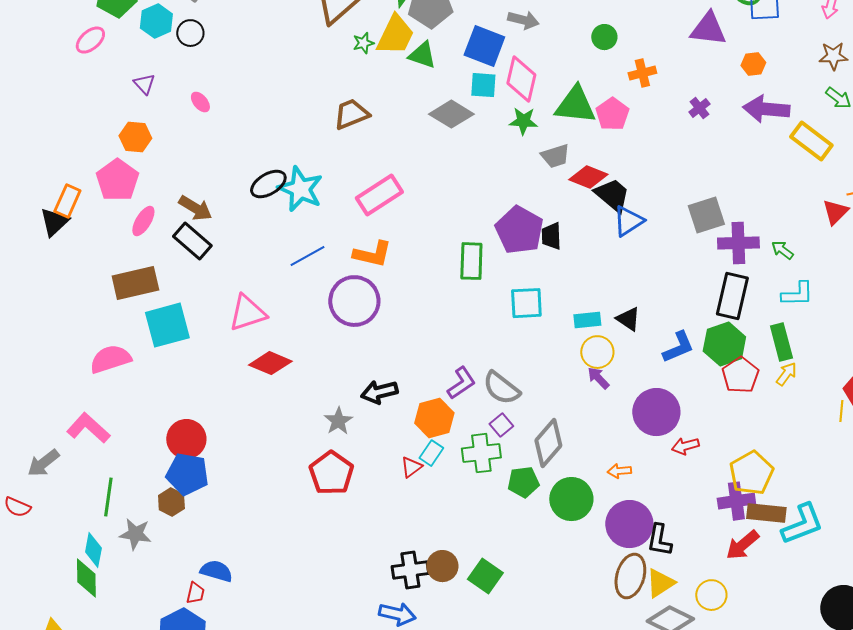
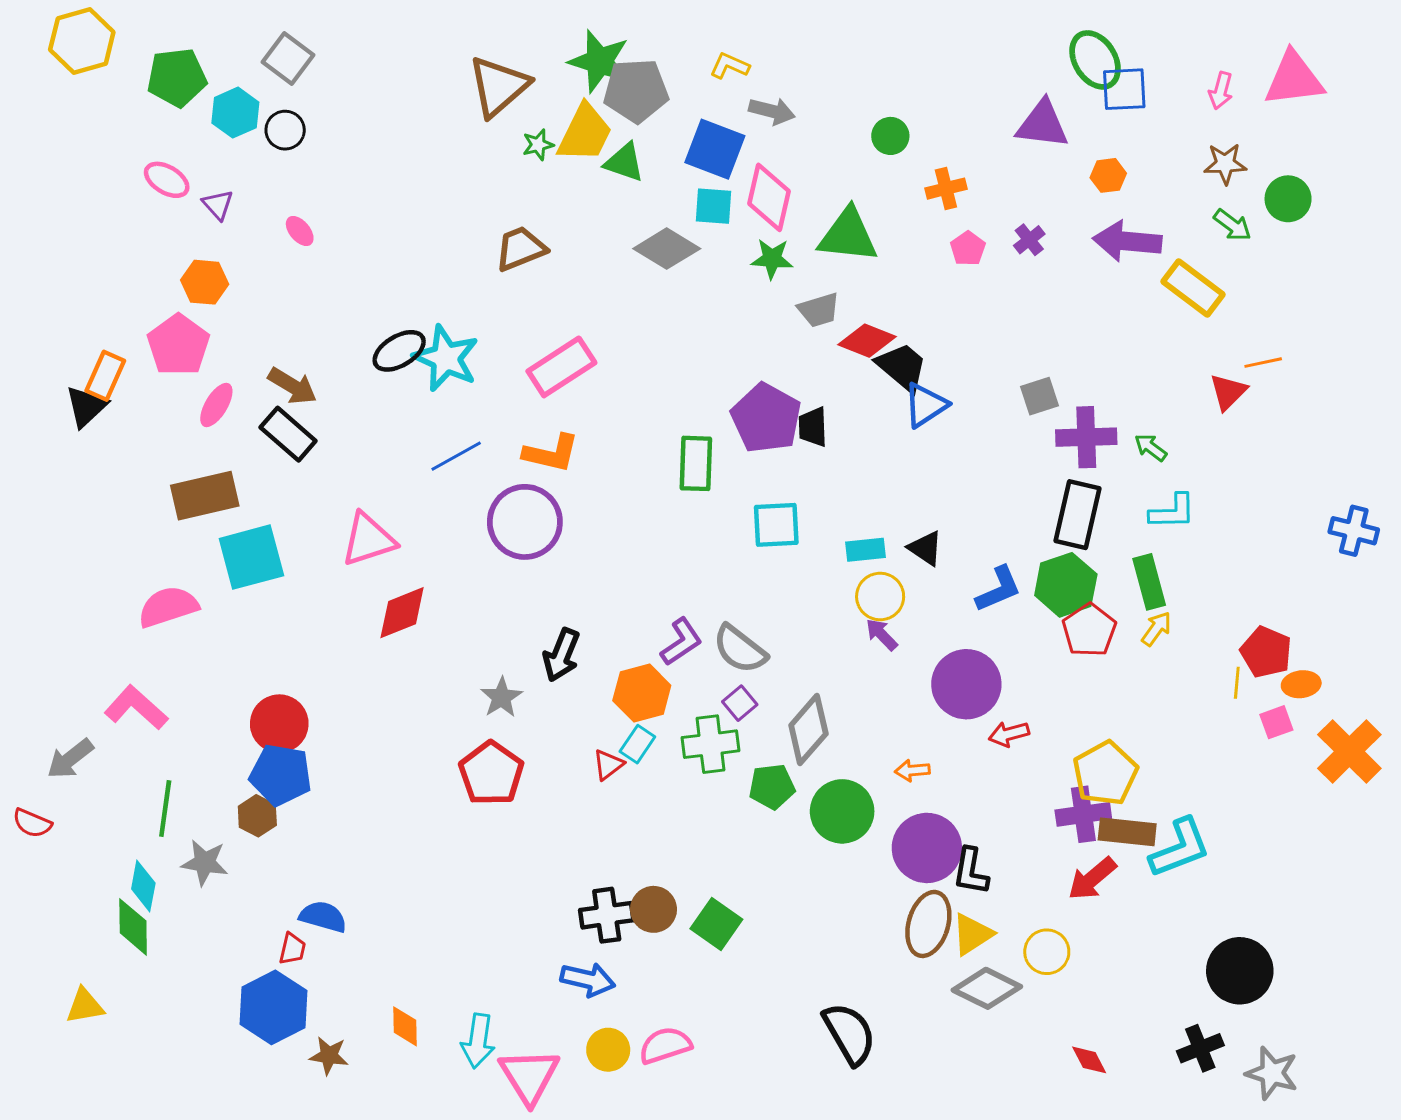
pink ellipse: (90, 40) -> (167, 180), moved, turned 72
pink pentagon: (612, 114) -> (968, 249), moved, size x0.7
gray square: (706, 215) -> (1039, 396), size x0.7
red diamond: (270, 363) -> (402, 613), turned -45
black arrow: (379, 392) -> (561, 655), turned -54

